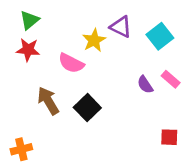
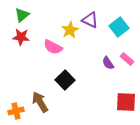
brown arrow: (48, 101) -> (40, 102), moved
red square: (169, 137) -> (126, 102), size x1.5

